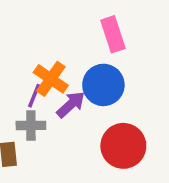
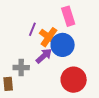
orange cross: (51, 79) -> (49, 37), moved
purple line: (34, 96) -> (32, 29), moved

